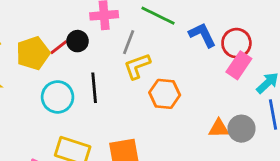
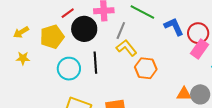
black circle: (78, 41) -> (84, 29), size x1.6
red line: (59, 47) -> (68, 13), moved
yellow L-shape: (137, 66) -> (126, 48), turned 70

